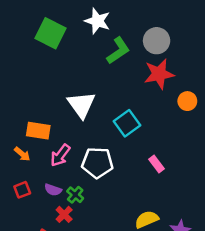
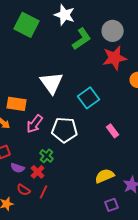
purple semicircle: (53, 190) -> (18, 168), moved

